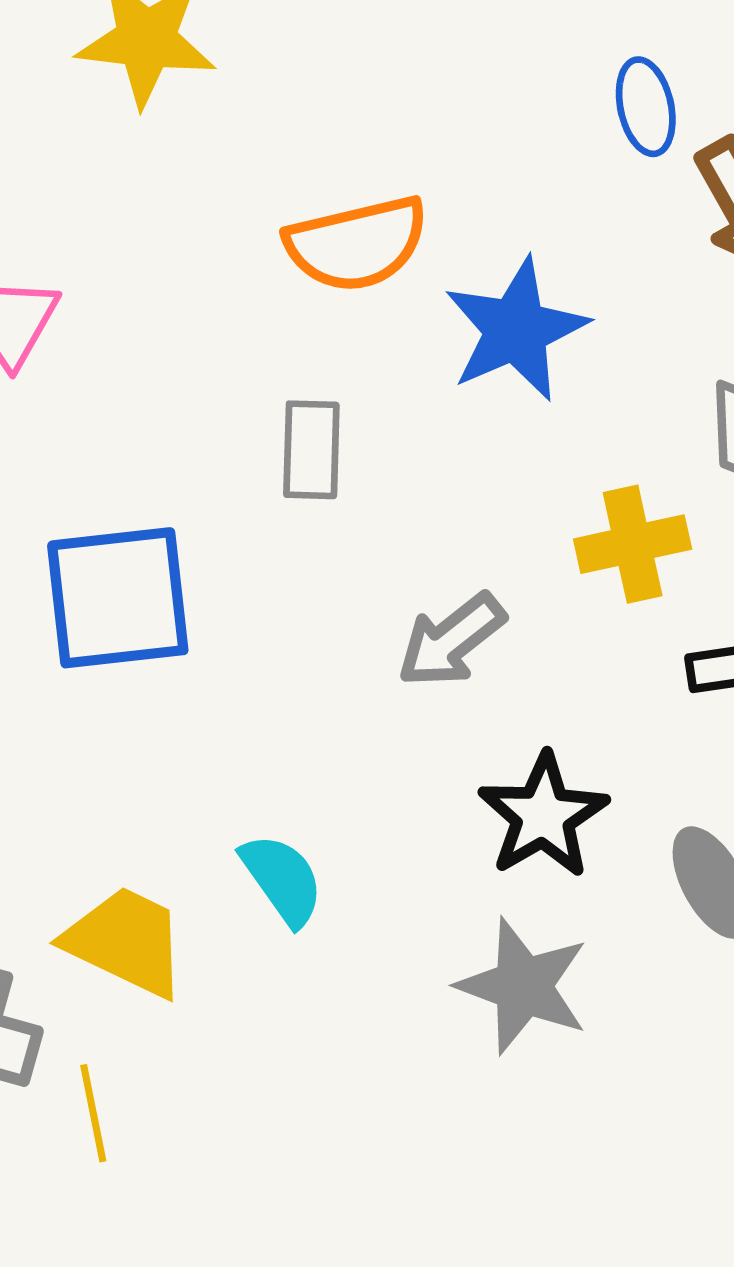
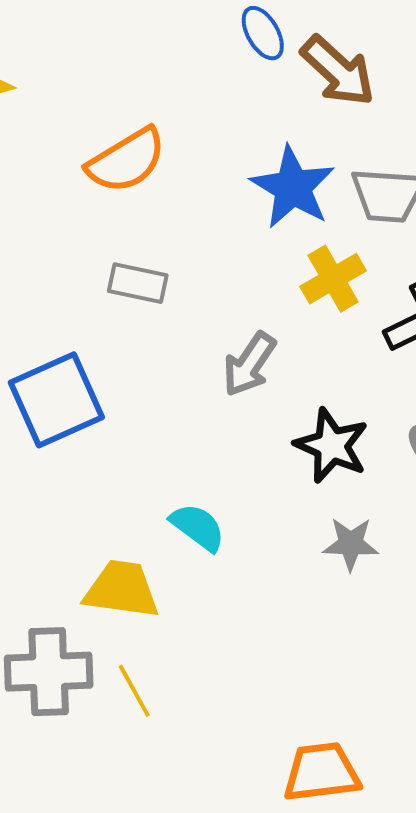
blue star: (516, 330) -> (293, 187), moved
gray rectangle: (311, 450) -> (138, 283), turned -62
gray star: (523, 986) -> (351, 544), size x0.7

